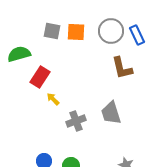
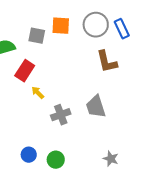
gray square: (52, 31) -> (37, 36), moved

